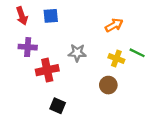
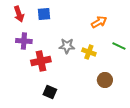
yellow cross: (116, 59) -> (89, 52), moved
brown circle: (108, 85) -> (105, 80), moved

